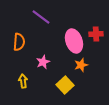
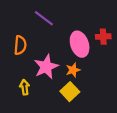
pink star: (43, 62) -> (46, 67), size x1.6
orange star: (81, 65) -> (73, 70), moved

